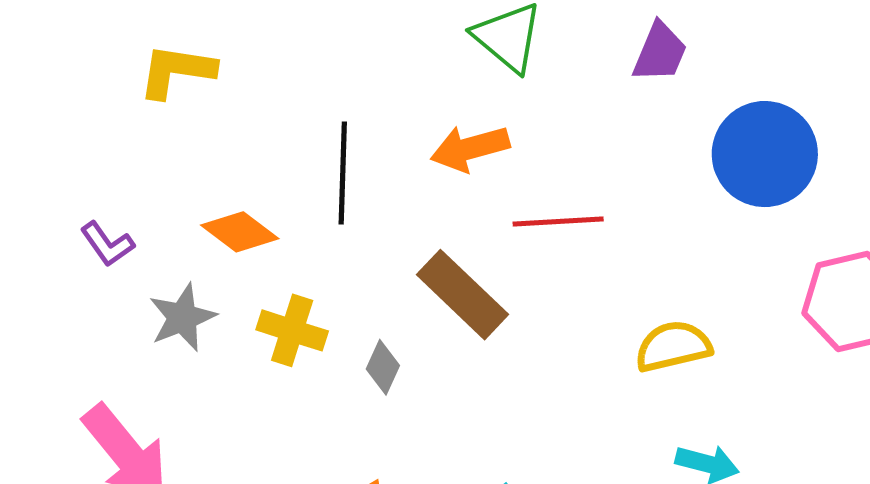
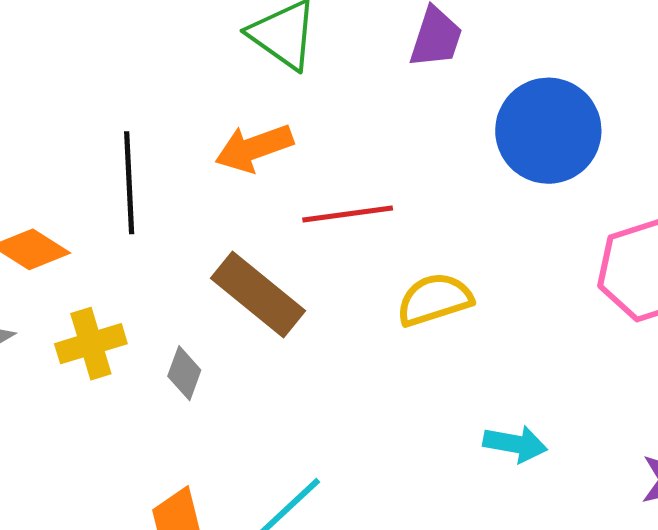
yellow cross: (292, 330) -> (91, 344), turned -30
yellow semicircle: (673, 346) -> (434, 300), moved

